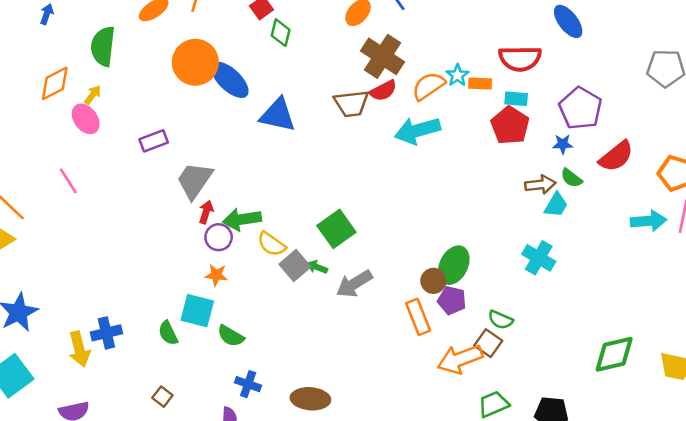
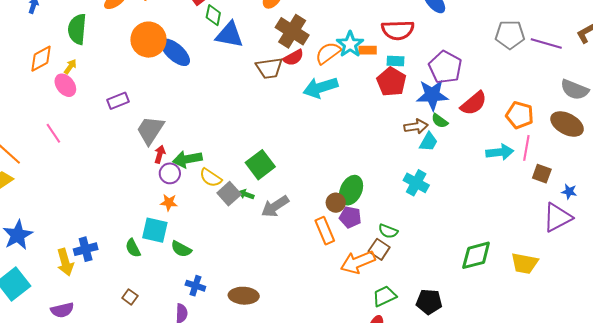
cyan star: (457, 75) -> (350, 44), size x1.5
blue triangle: (278, 115) -> (229, 35), moved
blue star: (563, 144) -> (432, 95), size x2.0

